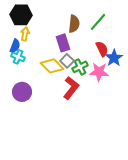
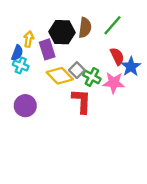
black hexagon: (21, 15) -> (62, 32), moved
purple rectangle: (63, 43) -> (47, 49), moved
green cross: (80, 67) -> (92, 77), turned -35
red L-shape: (71, 88) -> (82, 101), turned -35

